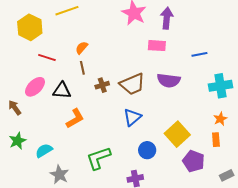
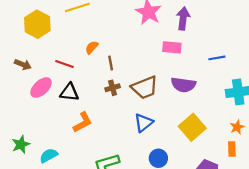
red line: (47, 58) -> (65, 64), moved
brown line: (82, 68) -> (111, 63), moved
brown arrow: (15, 108) -> (23, 64), moved, turned 147
yellow square: (177, 134) -> (192, 127), moved

